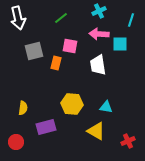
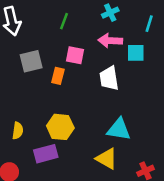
green line: (61, 18) -> (64, 21), turned -32
yellow hexagon: (72, 104) -> (60, 127), moved
cyan triangle: (106, 107) -> (119, 129), size x1.5

